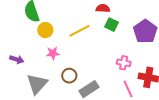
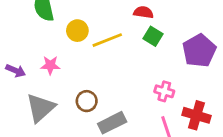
yellow circle: (45, 30) -> (77, 31), moved
pink star: (53, 53) -> (50, 65), moved

